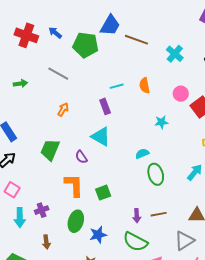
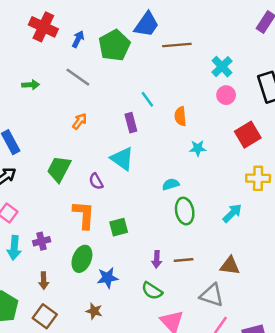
blue arrow: (55, 33) -> (78, 39), moved, turned 72
brown line: (136, 40) -> (177, 45), turned -30
green pentagon: (86, 45) -> (114, 45), turned 30
orange semicircle: (145, 85) -> (180, 116), moved
cyan line: (117, 86) -> (147, 99), turned 64
pink circle: (181, 94) -> (226, 95), moved
gray triangle: (184, 241) -> (212, 295), turned 45
green semicircle: (135, 242) -> (152, 291), size x0.7

